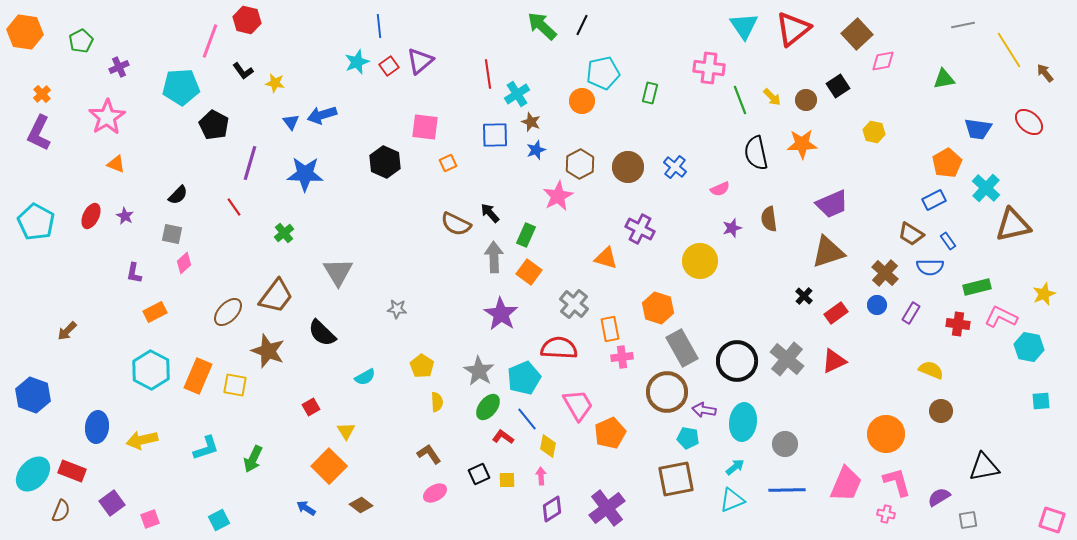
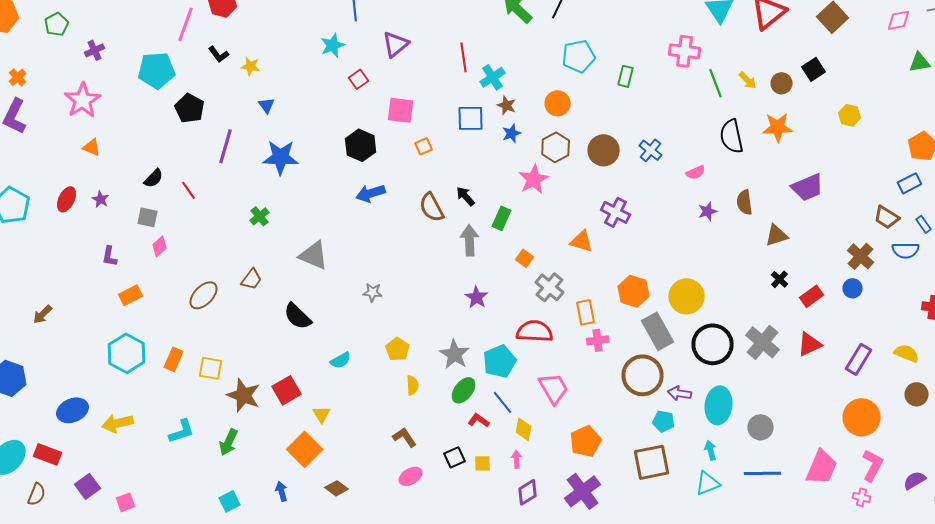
pink diamond: (883, 61) -> (899, 20), moved
red square: (389, 66) -> (359, 79), moved
orange circle: (582, 101) -> (558, 103), moved
blue arrow: (322, 115) -> (371, 193), moved
red line: (234, 207) -> (189, 190), moved
brown semicircle: (456, 224) -> (432, 207), turned 36
brown triangle: (828, 252) -> (777, 235), moved, size x0.7
yellow circle: (700, 261) -> (687, 296), moved
gray triangle: (338, 272) -> (314, 255), turned -36
orange square: (529, 272) -> (525, 258), moved, size x0.7
brown trapezoid: (276, 296) -> (252, 279), size x0.6
purple rectangle: (911, 313) -> (859, 359), moved, size x1.4
purple star: (501, 314) -> (477, 297), size x0.7
brown star: (268, 351) -> (244, 395), moved
orange rectangle: (198, 376) -> (174, 359), size x0.7
red square: (311, 407) -> (287, 390), size x1.6
blue ellipse: (97, 427) -> (73, 410), turned 60
orange pentagon: (610, 433) -> (586, 441), moved
cyan arrow: (735, 467) -> (711, 450), turned -66
pink L-shape: (897, 482) -> (873, 465), turned 44
blue arrow: (306, 508) -> (282, 491), turned 42
cyan square: (219, 520) -> (230, 501), moved

